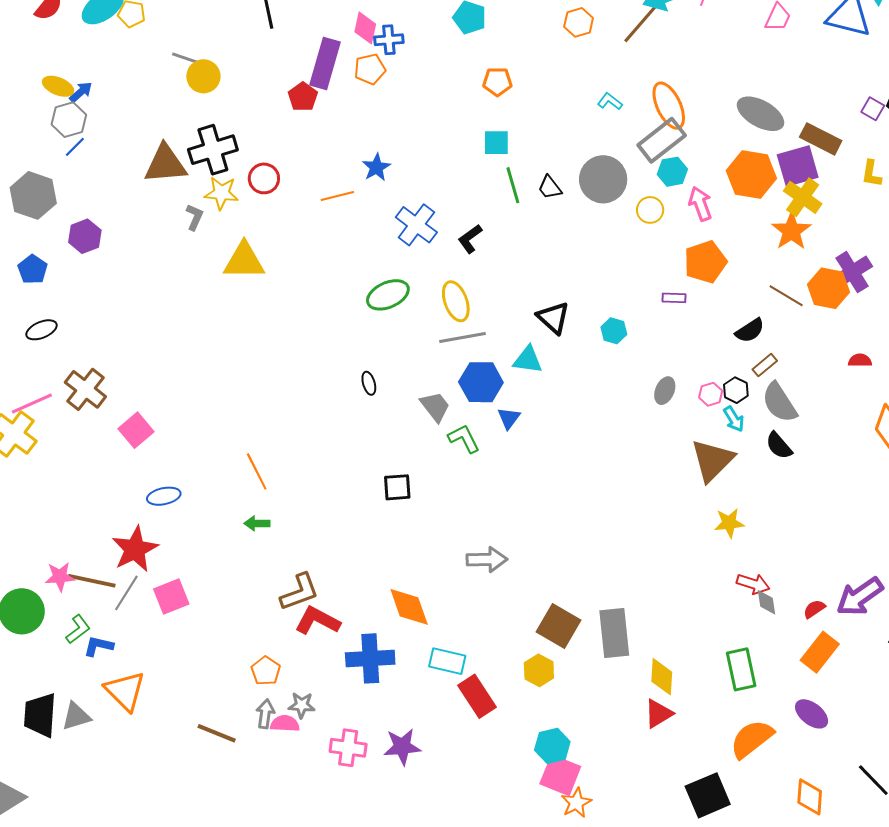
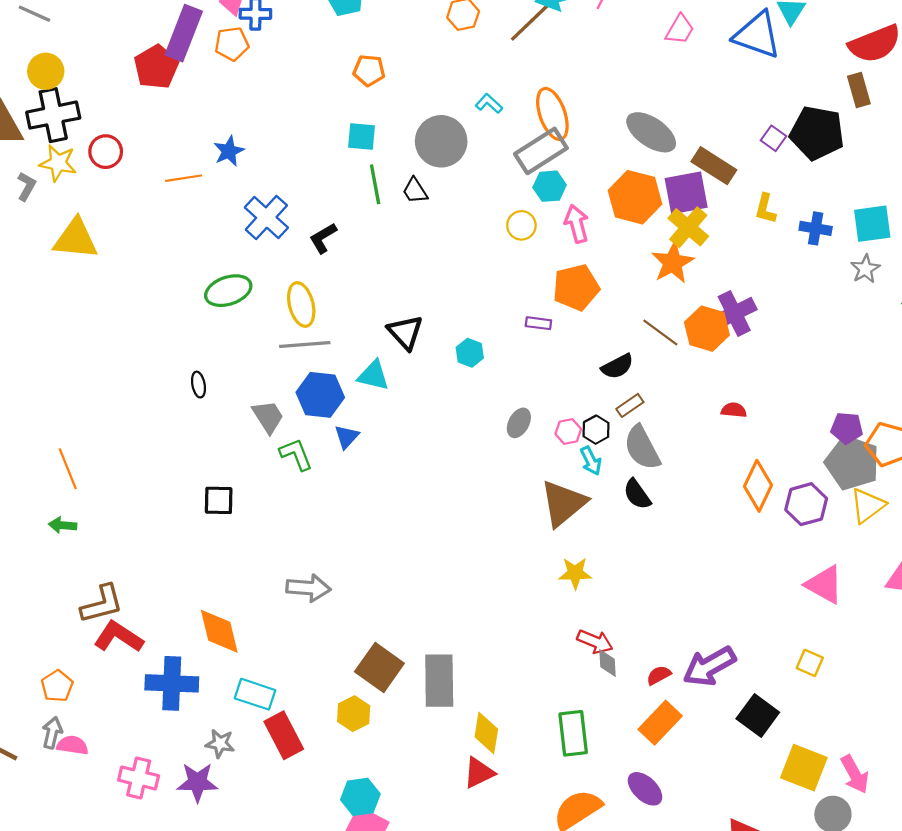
yellow circle: (203, 76) -> (46, 71), moved
red pentagon: (303, 97) -> (156, 67), size x1.4
gray circle: (603, 179) -> (441, 141), moved
gray star: (302, 705) -> (220, 743), moved

